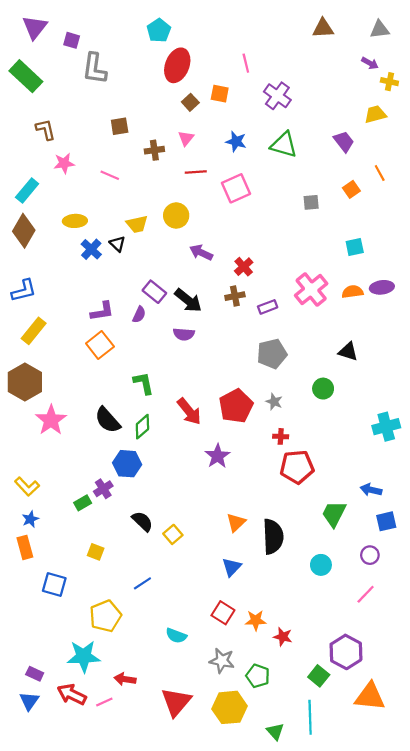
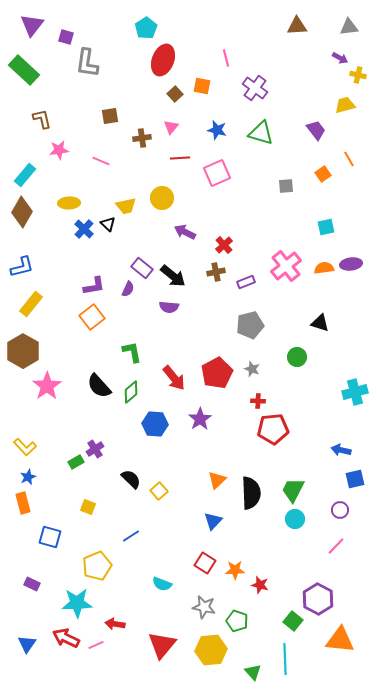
blue hexagon: (127, 464) -> (155, 424), moved
green trapezoid: (334, 514) -> (293, 490), moved
purple rectangle: (35, 674) -> (32, 584), moved

